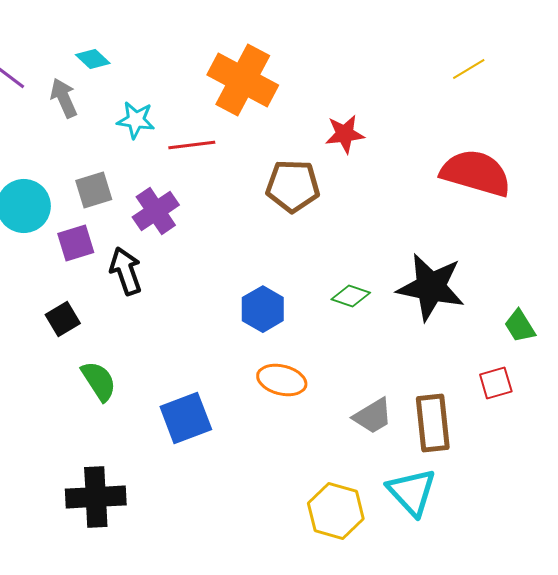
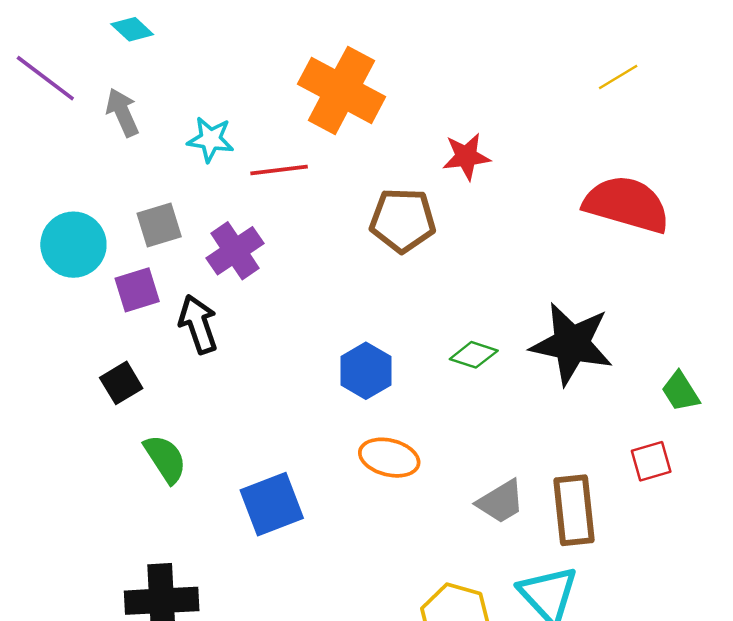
cyan diamond: (93, 59) -> (132, 29), moved

